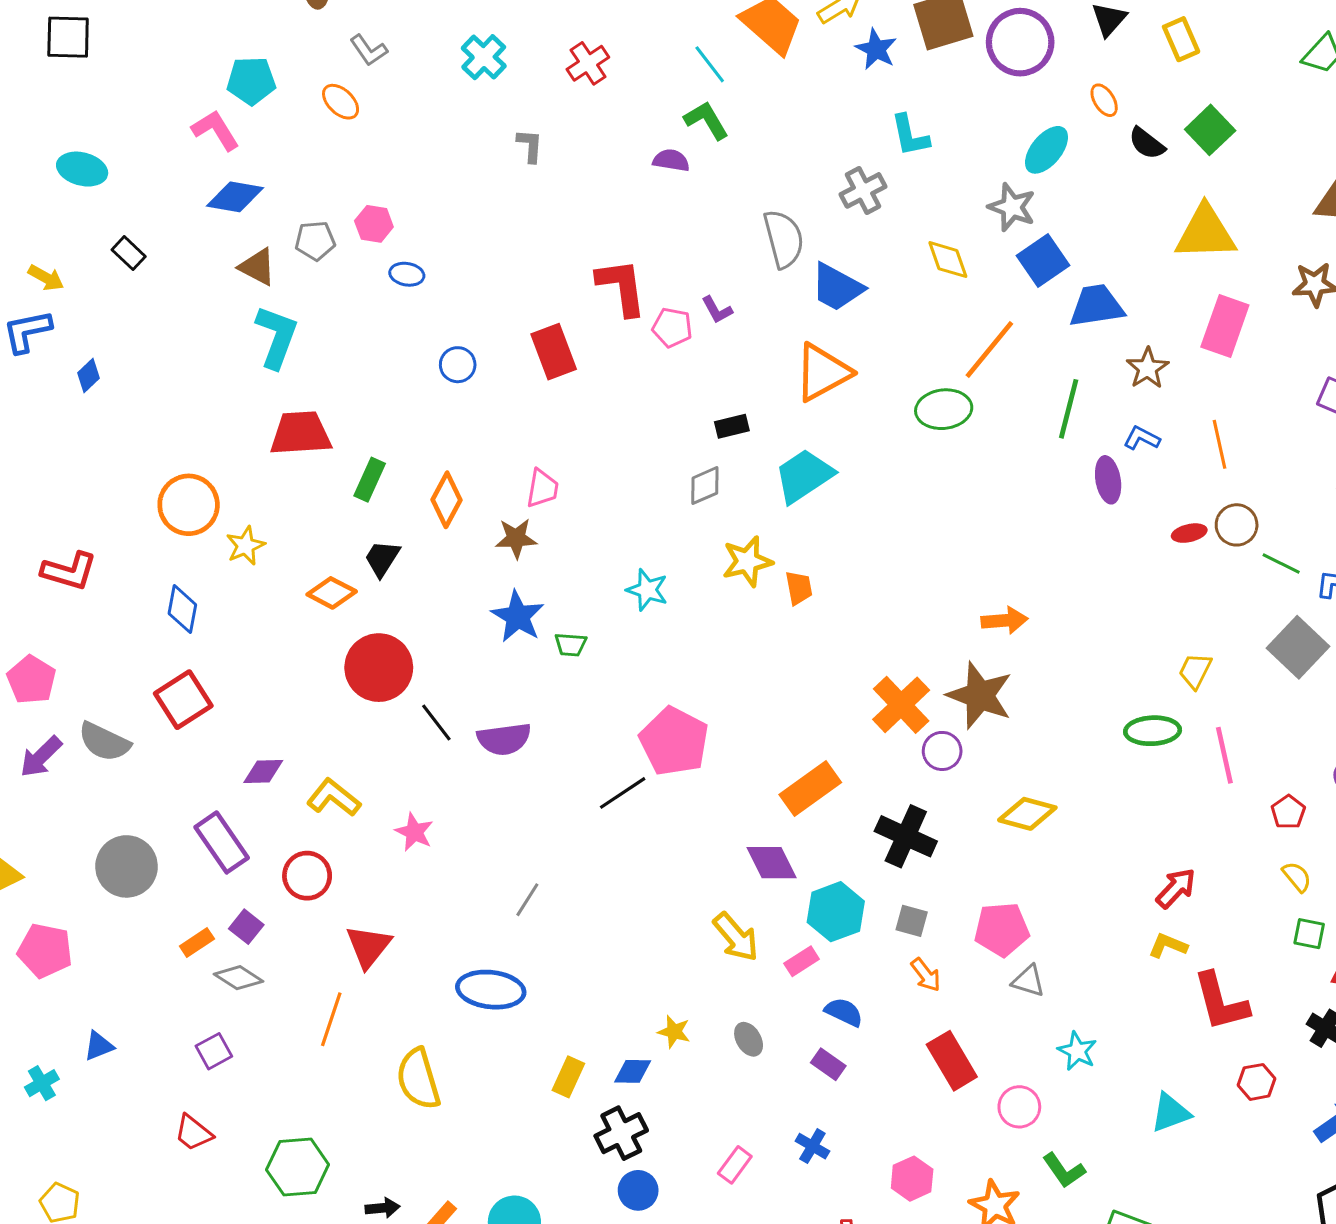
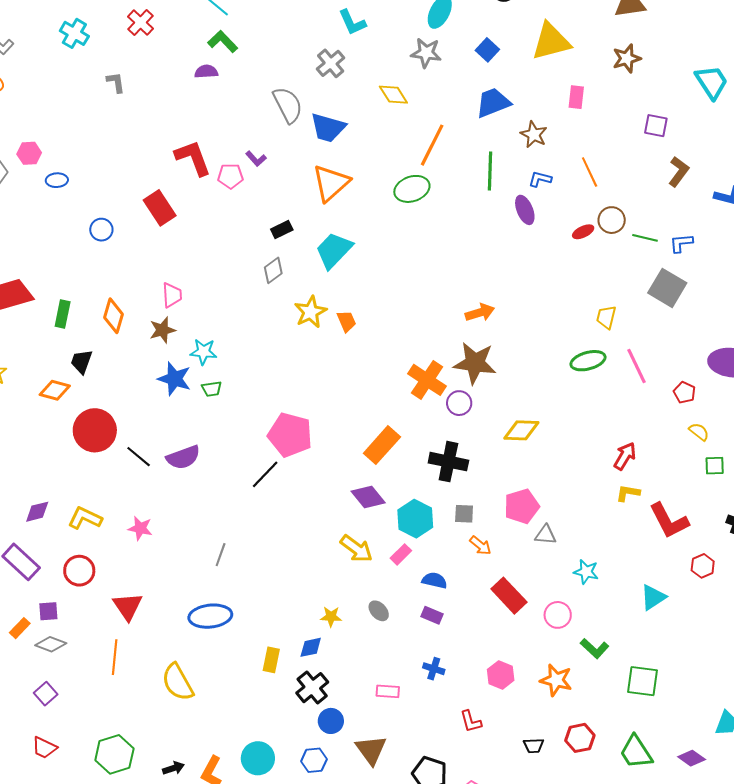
blue square: (1043, 261) -> (487, 50), moved, size x0.7
pink rectangle: (1225, 326) -> (576, 97), size x0.6
cyan star: (647, 590) -> (204, 352), moved
purple square: (246, 927) -> (48, 611), turned -30
pink rectangle: (735, 1165) -> (388, 691), turned 70

